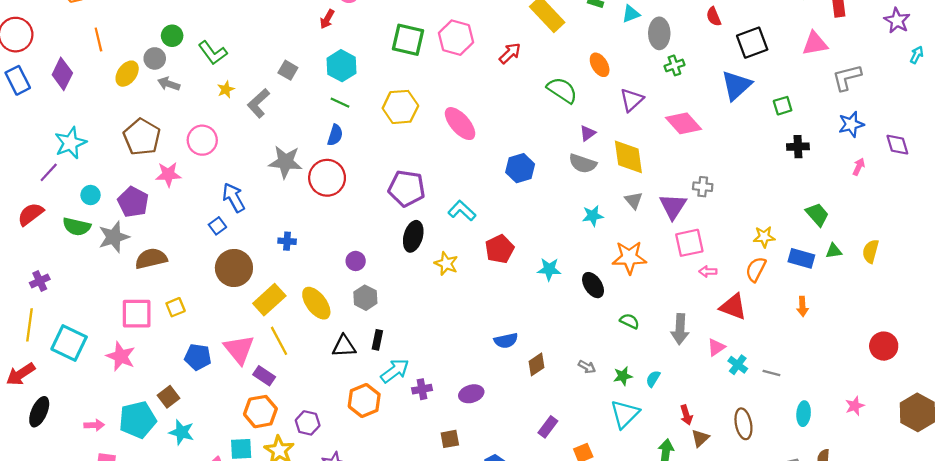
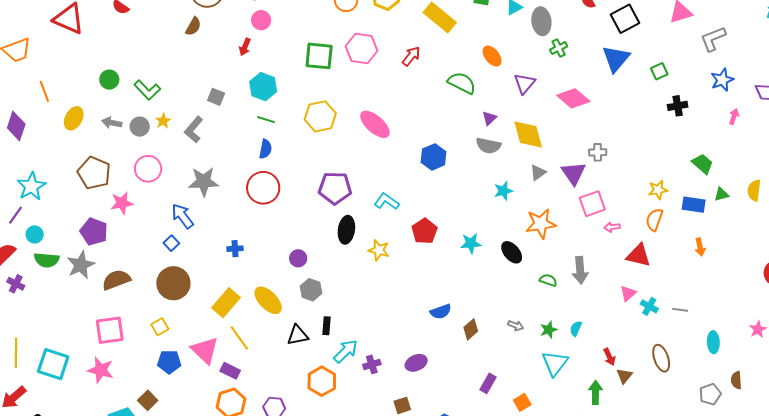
gray circle: (155, 58) -> (140, 127), moved
gray star: (285, 162) -> (204, 182), moved
cyan circle: (91, 195) -> (35, 234), moved
gray triangle: (634, 200) -> (538, 172), turned 42
brown circle: (234, 268) -> (173, 283), moved
purple cross: (40, 281) -> (16, 284), moved, turned -30
yellow square: (176, 307) -> (160, 327), moved
gray arrow: (680, 329) -> (580, 270), moved

